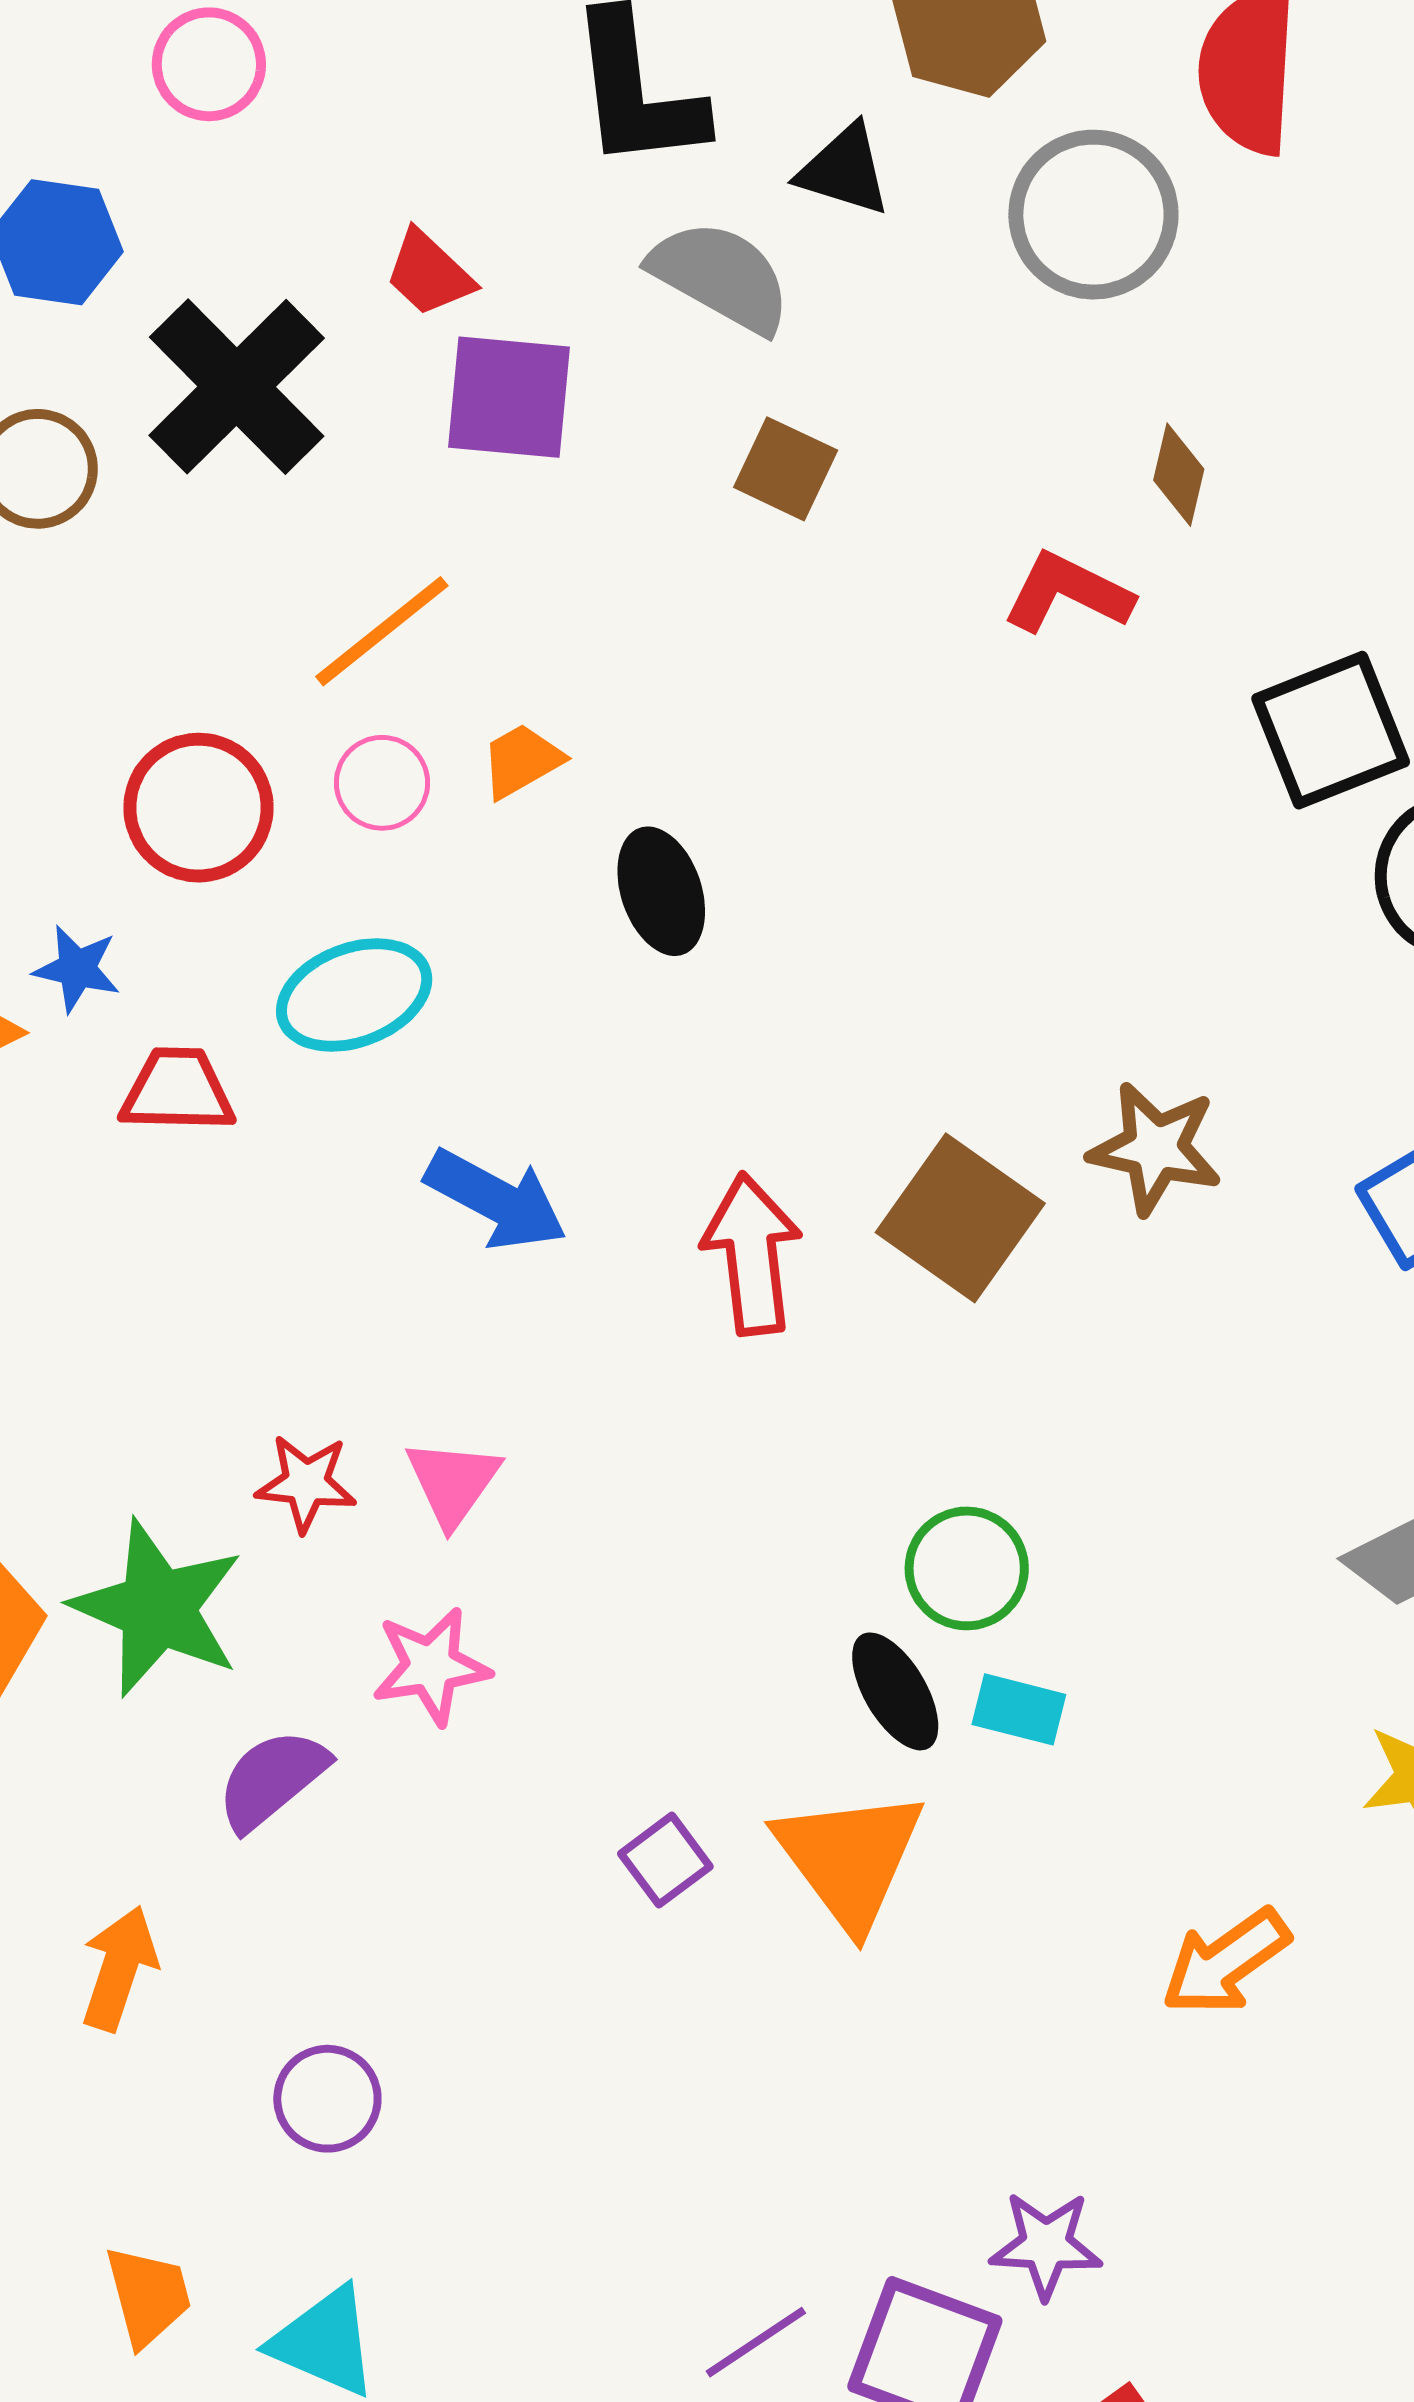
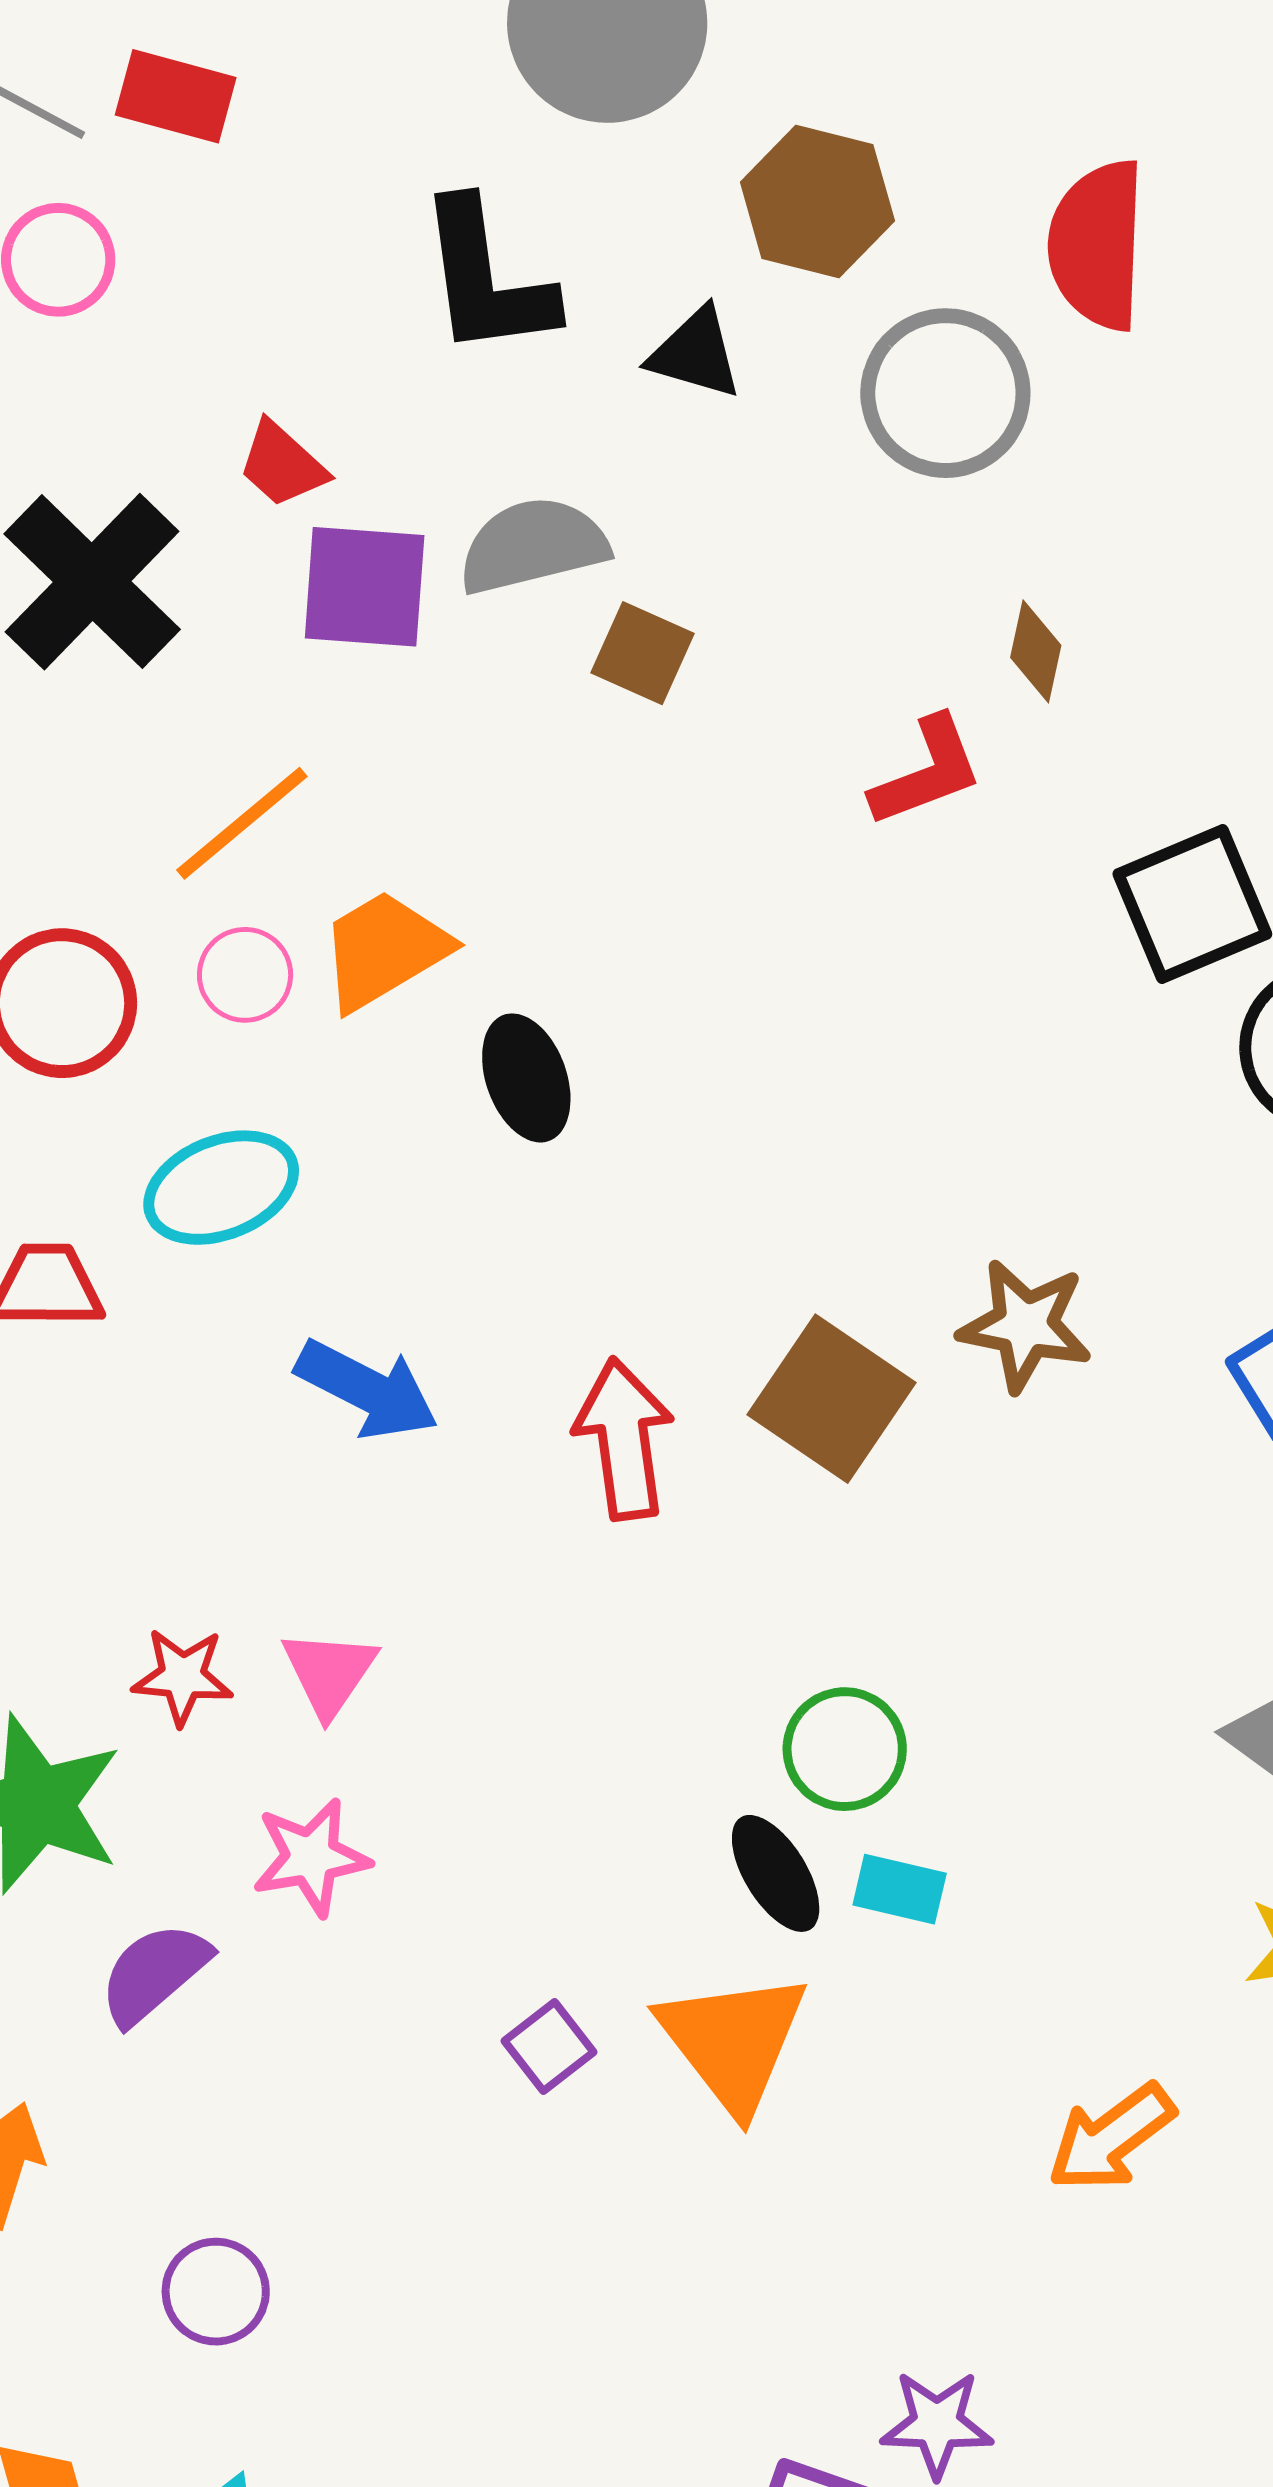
gray semicircle: (721, 276) -> (533, 546), moved, turned -42
red L-shape: (1068, 593) -> (927, 772), turned 134
orange trapezoid: (522, 761) -> (384, 950), size x1.6

